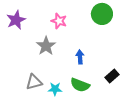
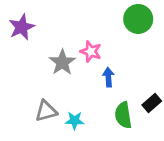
pink star: (59, 21) -> (91, 51), moved
green semicircle: (80, 85) -> (123, 115), moved, turned 60

